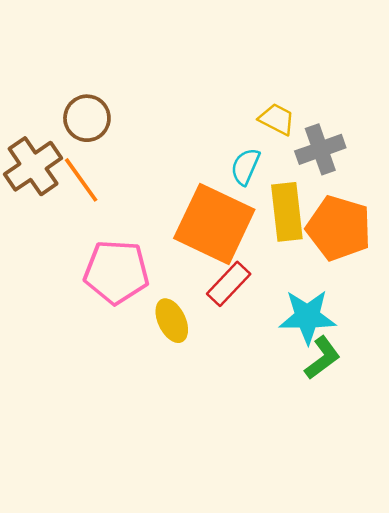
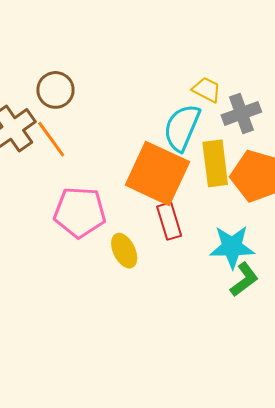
cyan semicircle: (245, 167) -> (182, 128), size x1.6
red rectangle: (229, 284) -> (169, 221), turned -60

